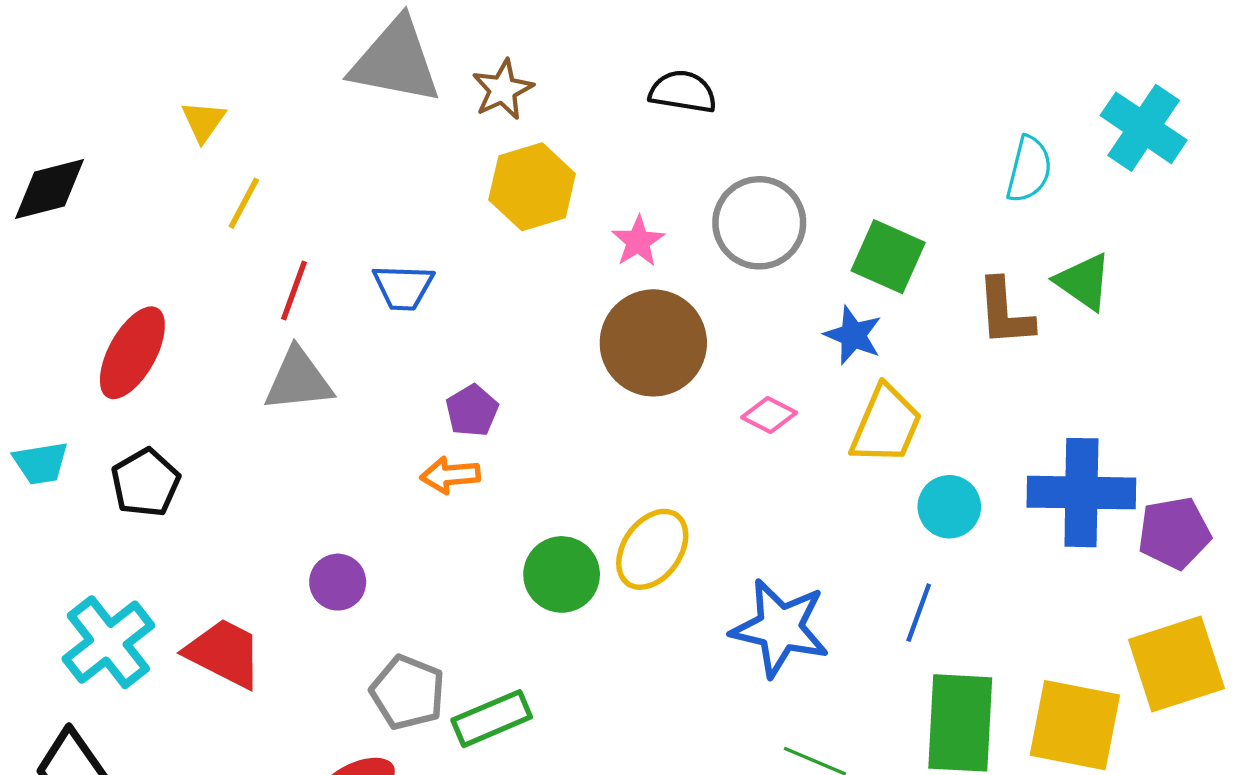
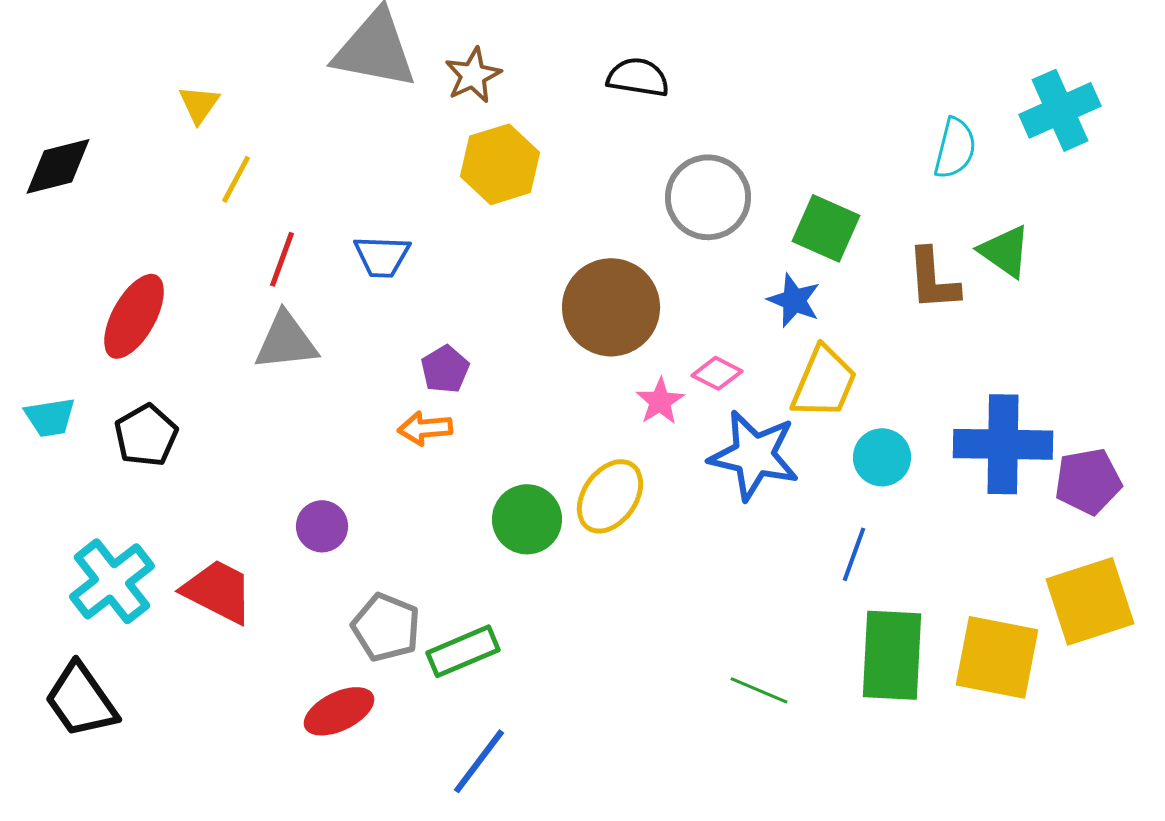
cyan cross: (1144, 128) -> (1060, 110), turned 32
pink star: (638, 241) -> (660, 401), moved
blue star: (780, 628) -> (754, 455), moved

